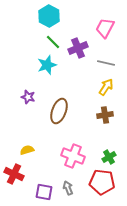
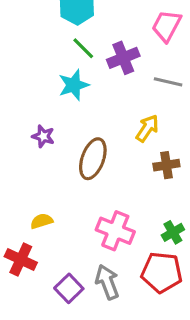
yellow arrow: (106, 87) -> (147, 128), moved
gray arrow: (68, 188) -> (107, 282), size x1.5
purple square: (44, 192) -> (69, 288), turned 36

